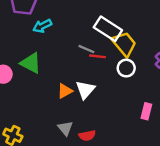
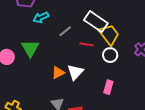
gray line: (86, 49) -> (65, 31), moved, turned -64
green triangle: (31, 63) -> (30, 48), turned 30
pink rectangle: (146, 111) -> (108, 87), moved

